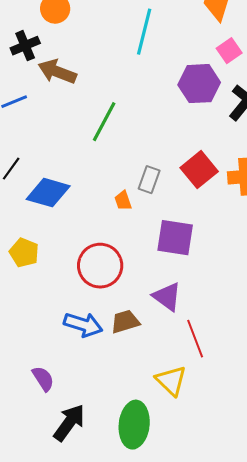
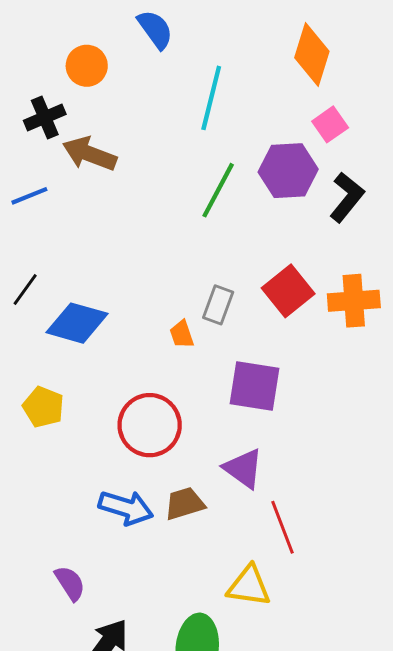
green line: (104, 122) -> (218, 190), moved
yellow triangle: (171, 381) -> (249, 586), turned -36

